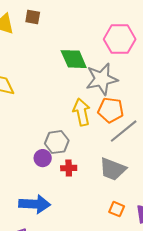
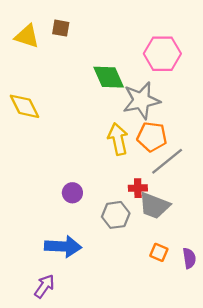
gray hexagon: (57, 142) -> (116, 215), moved
red cross: (69, 168) -> (138, 188), moved

